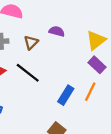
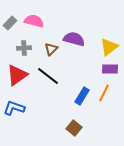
purple semicircle: (57, 31) -> (74, 39), size x1.5
purple rectangle: (97, 65) -> (110, 69), turned -42

